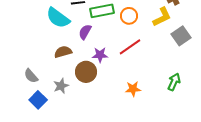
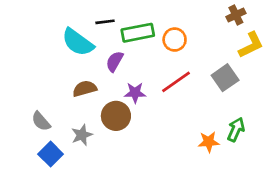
yellow L-shape: (162, 17) -> (251, 45), moved
gray square: (181, 36) -> (225, 78), moved
orange star: (133, 89) -> (209, 142), moved

